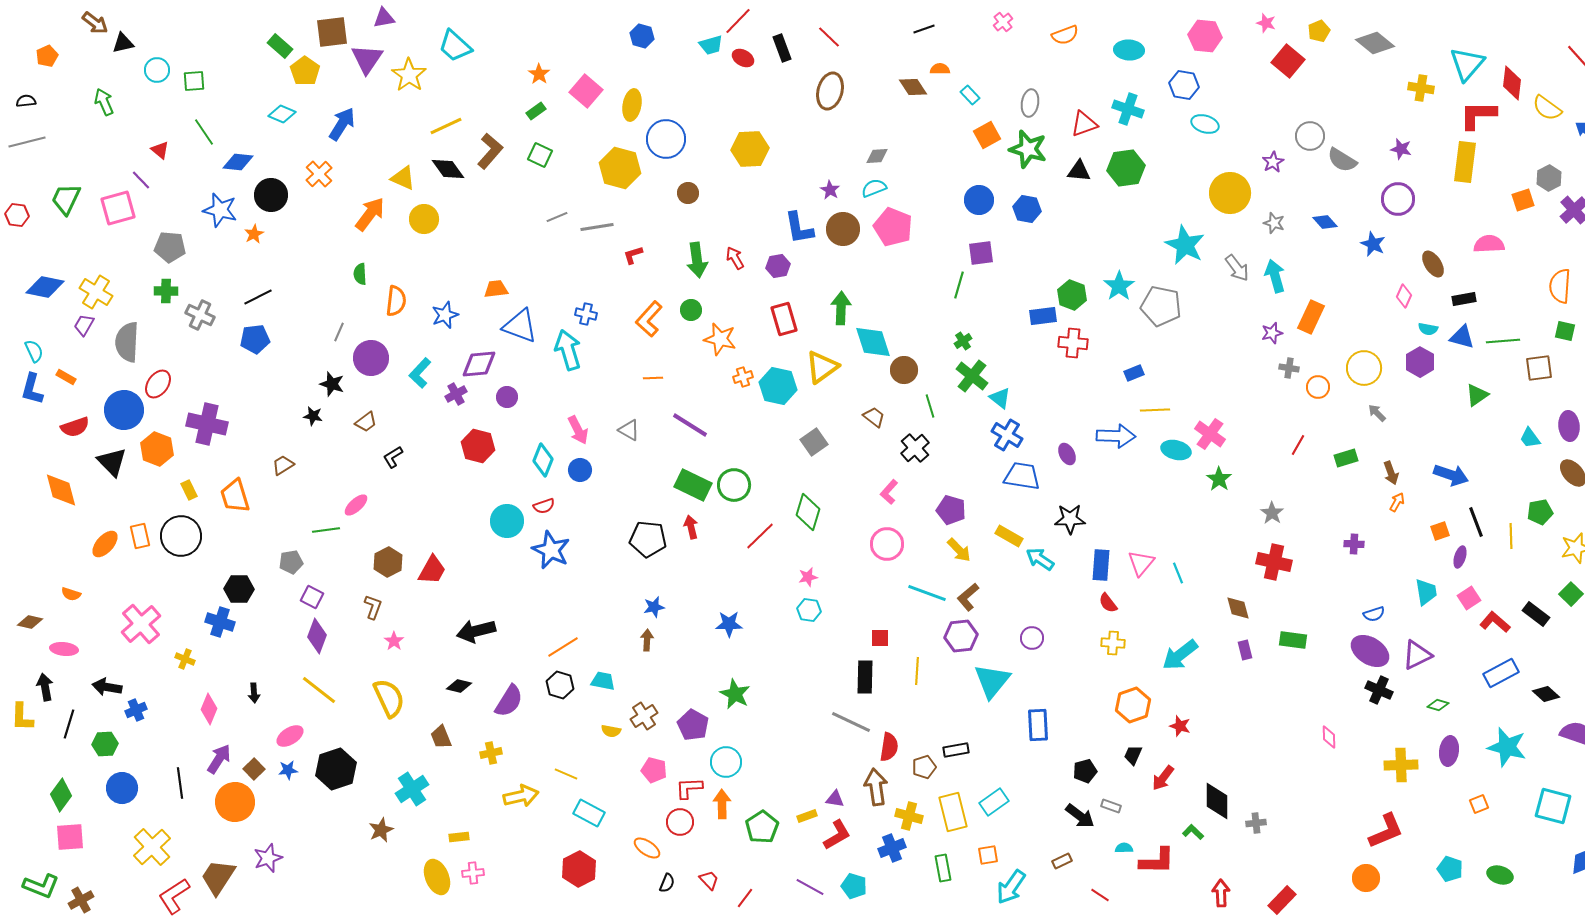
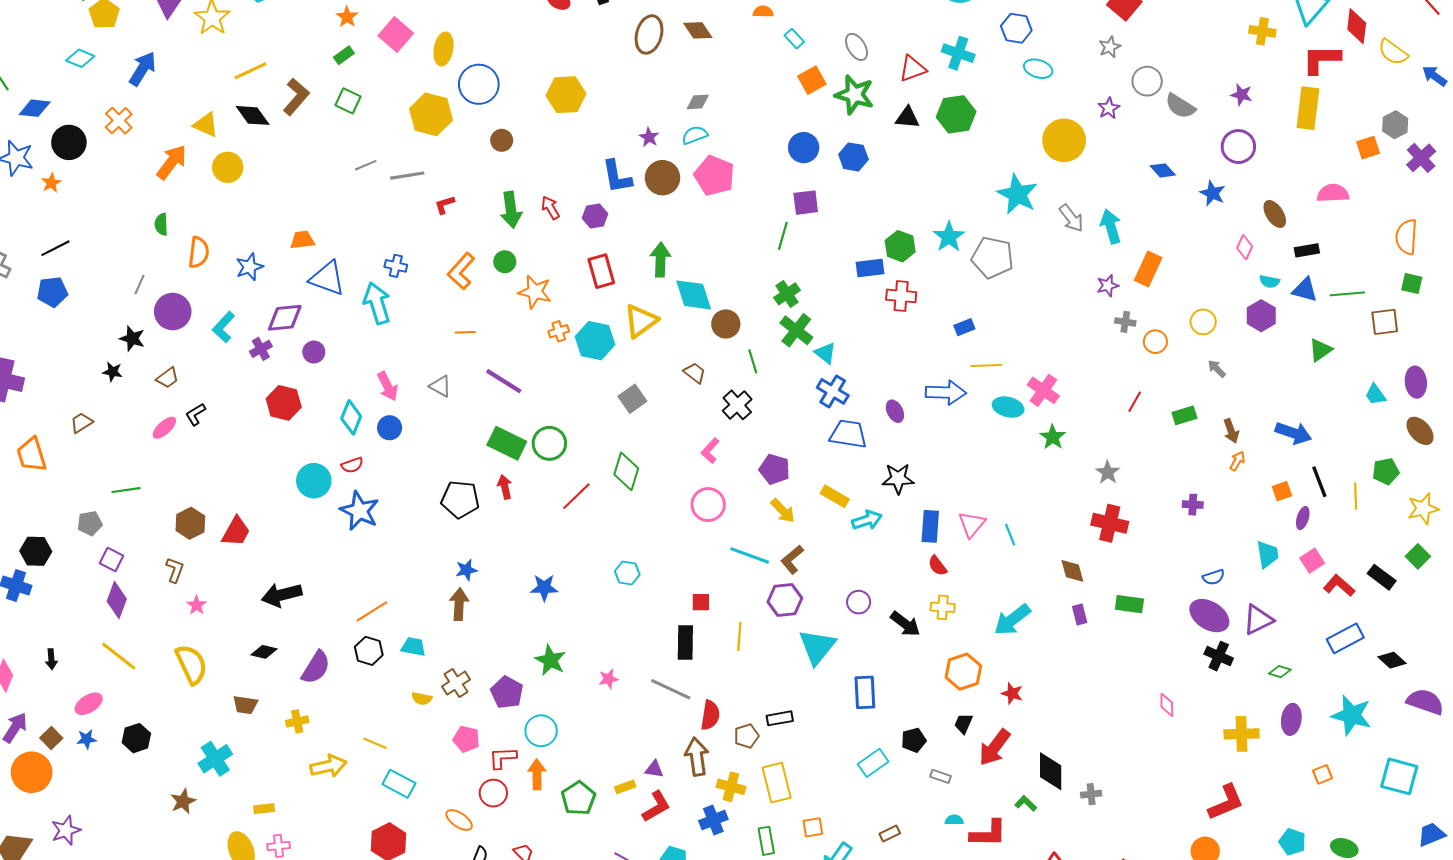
brown diamond: (913, 87) -> (698, 30), moved
gray ellipse: (1030, 103) -> (857, 47), turned -40
gray star: (1274, 223) -> (1110, 47), moved, turned 30
green cross: (963, 341) -> (787, 294), size x1.4
yellow circle: (1364, 368) -> (1203, 322), size x0.7
pink ellipse: (356, 505) -> (164, 428), moved
cyan arrow: (1040, 559) -> (867, 520), turned 128
pink star: (808, 577) -> (609, 679), moved
brown arrow: (647, 640) -> (459, 604), size x1.4
brown trapezoid: (441, 737) -> (245, 705), turned -60
black hexagon: (336, 769) -> (136, 738), size x0.7
red arrow: (1163, 778) -> (995, 747), size x1.4
cyan rectangle: (994, 802) -> (873, 763), moved
black arrow: (1080, 816) -> (905, 624), moved

